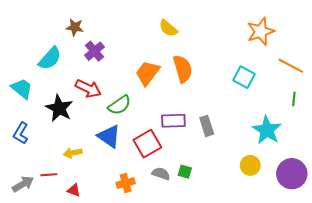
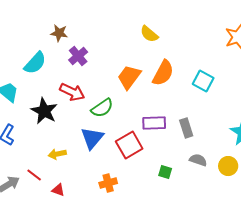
orange semicircle: (183, 69) -> (163, 73), turned 44
cyan square: (244, 77) -> (203, 81), moved
blue triangle: (109, 136) -> (92, 138), turned 35
gray semicircle: (161, 174) -> (198, 160), moved
red line: (49, 175) -> (34, 175), turned 42

